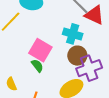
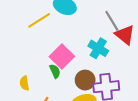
brown circle: (77, 56) -> (85, 80), moved

